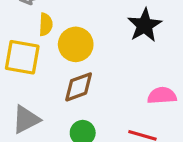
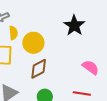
pink semicircle: (162, 96) -> (91, 67), turned 48

